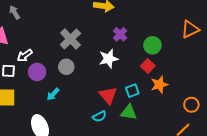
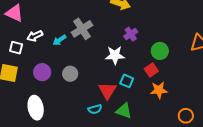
gray circle: (66, 67) -> (70, 74), moved
purple circle: (37, 72) -> (42, 72), moved
cyan square: (132, 91) -> (127, 81), moved, turned 32
cyan arrow: (53, 94) -> (59, 40), moved

